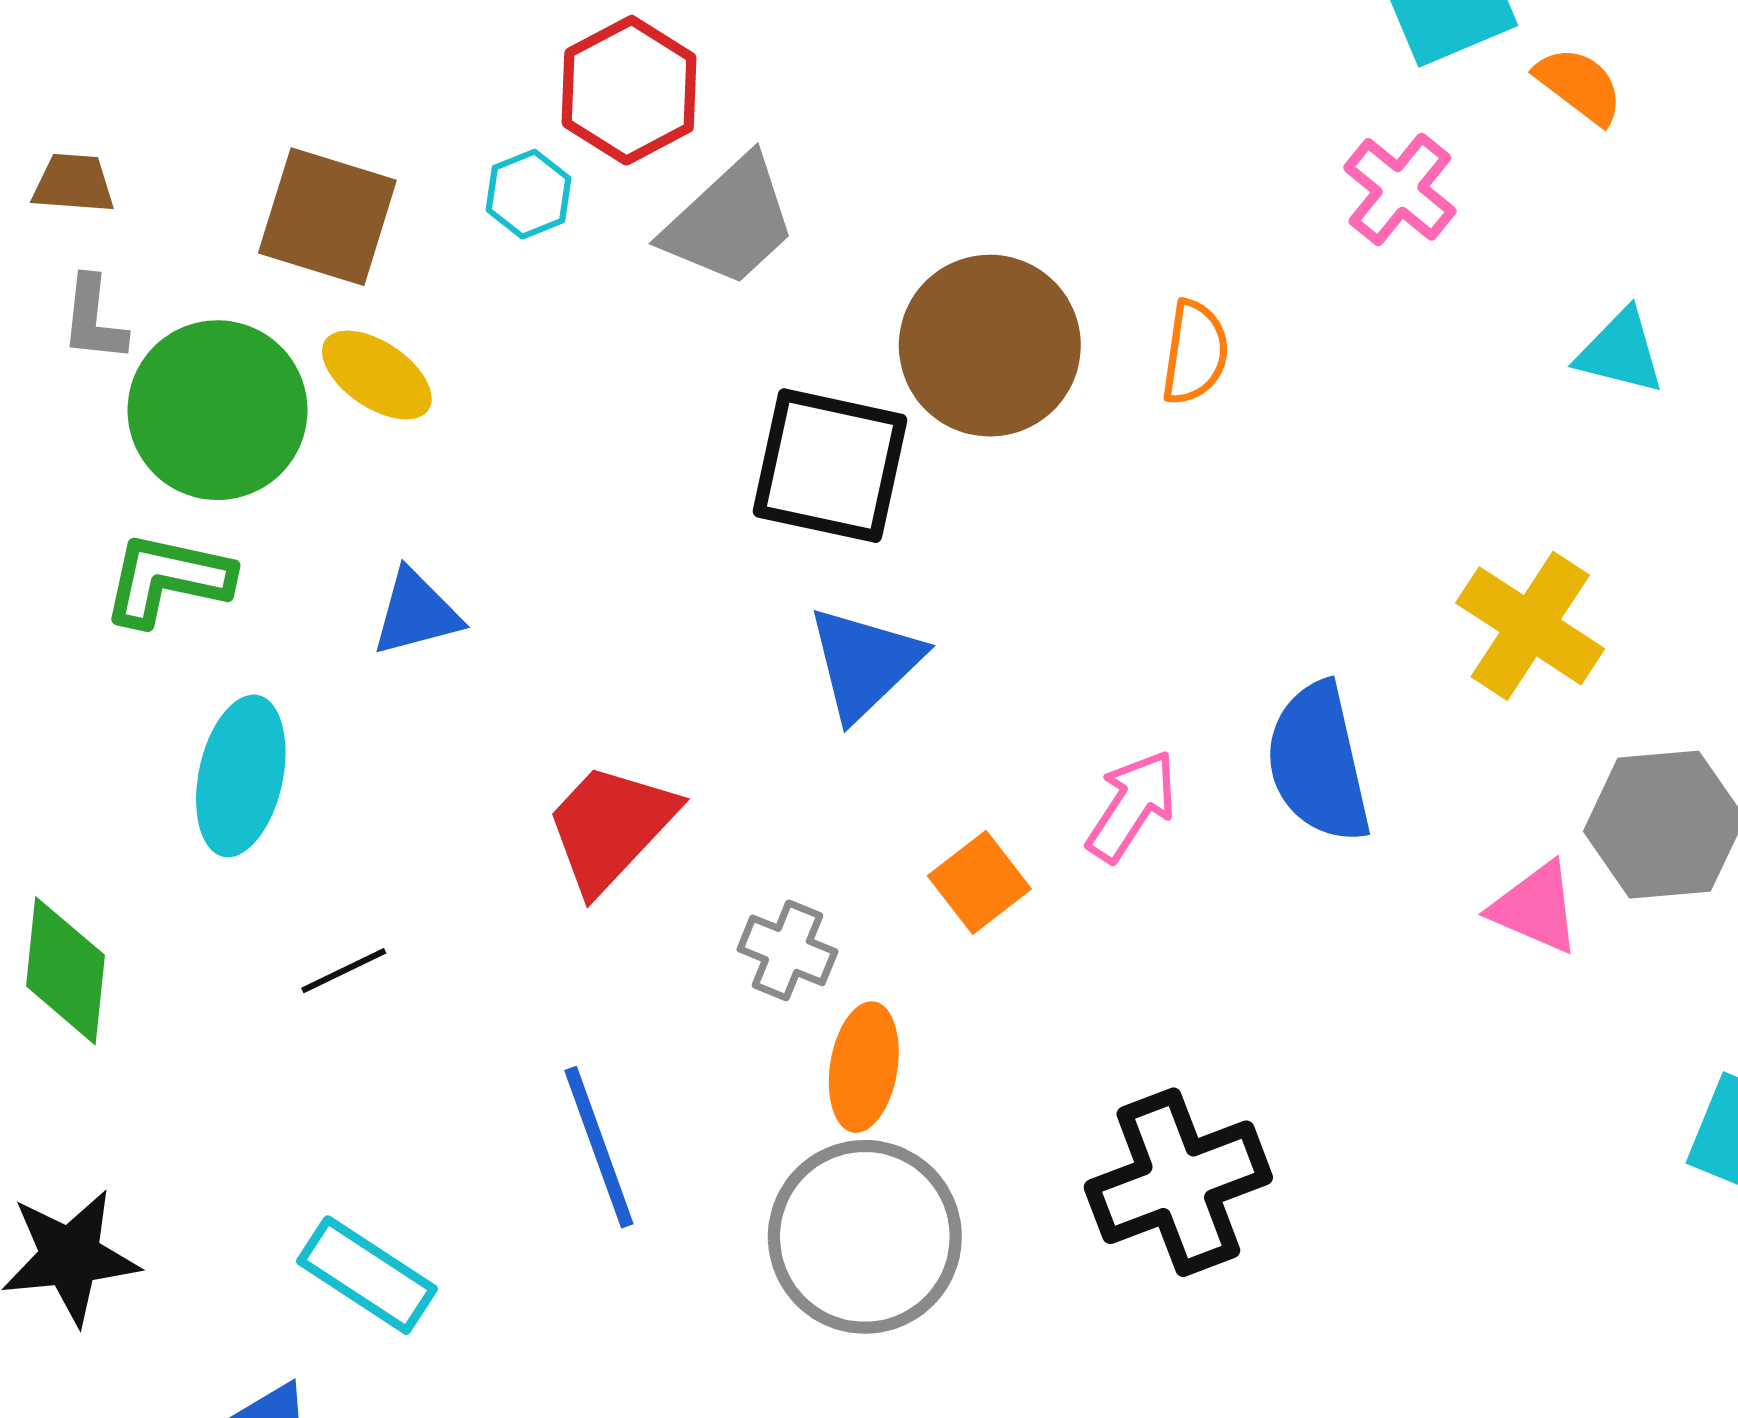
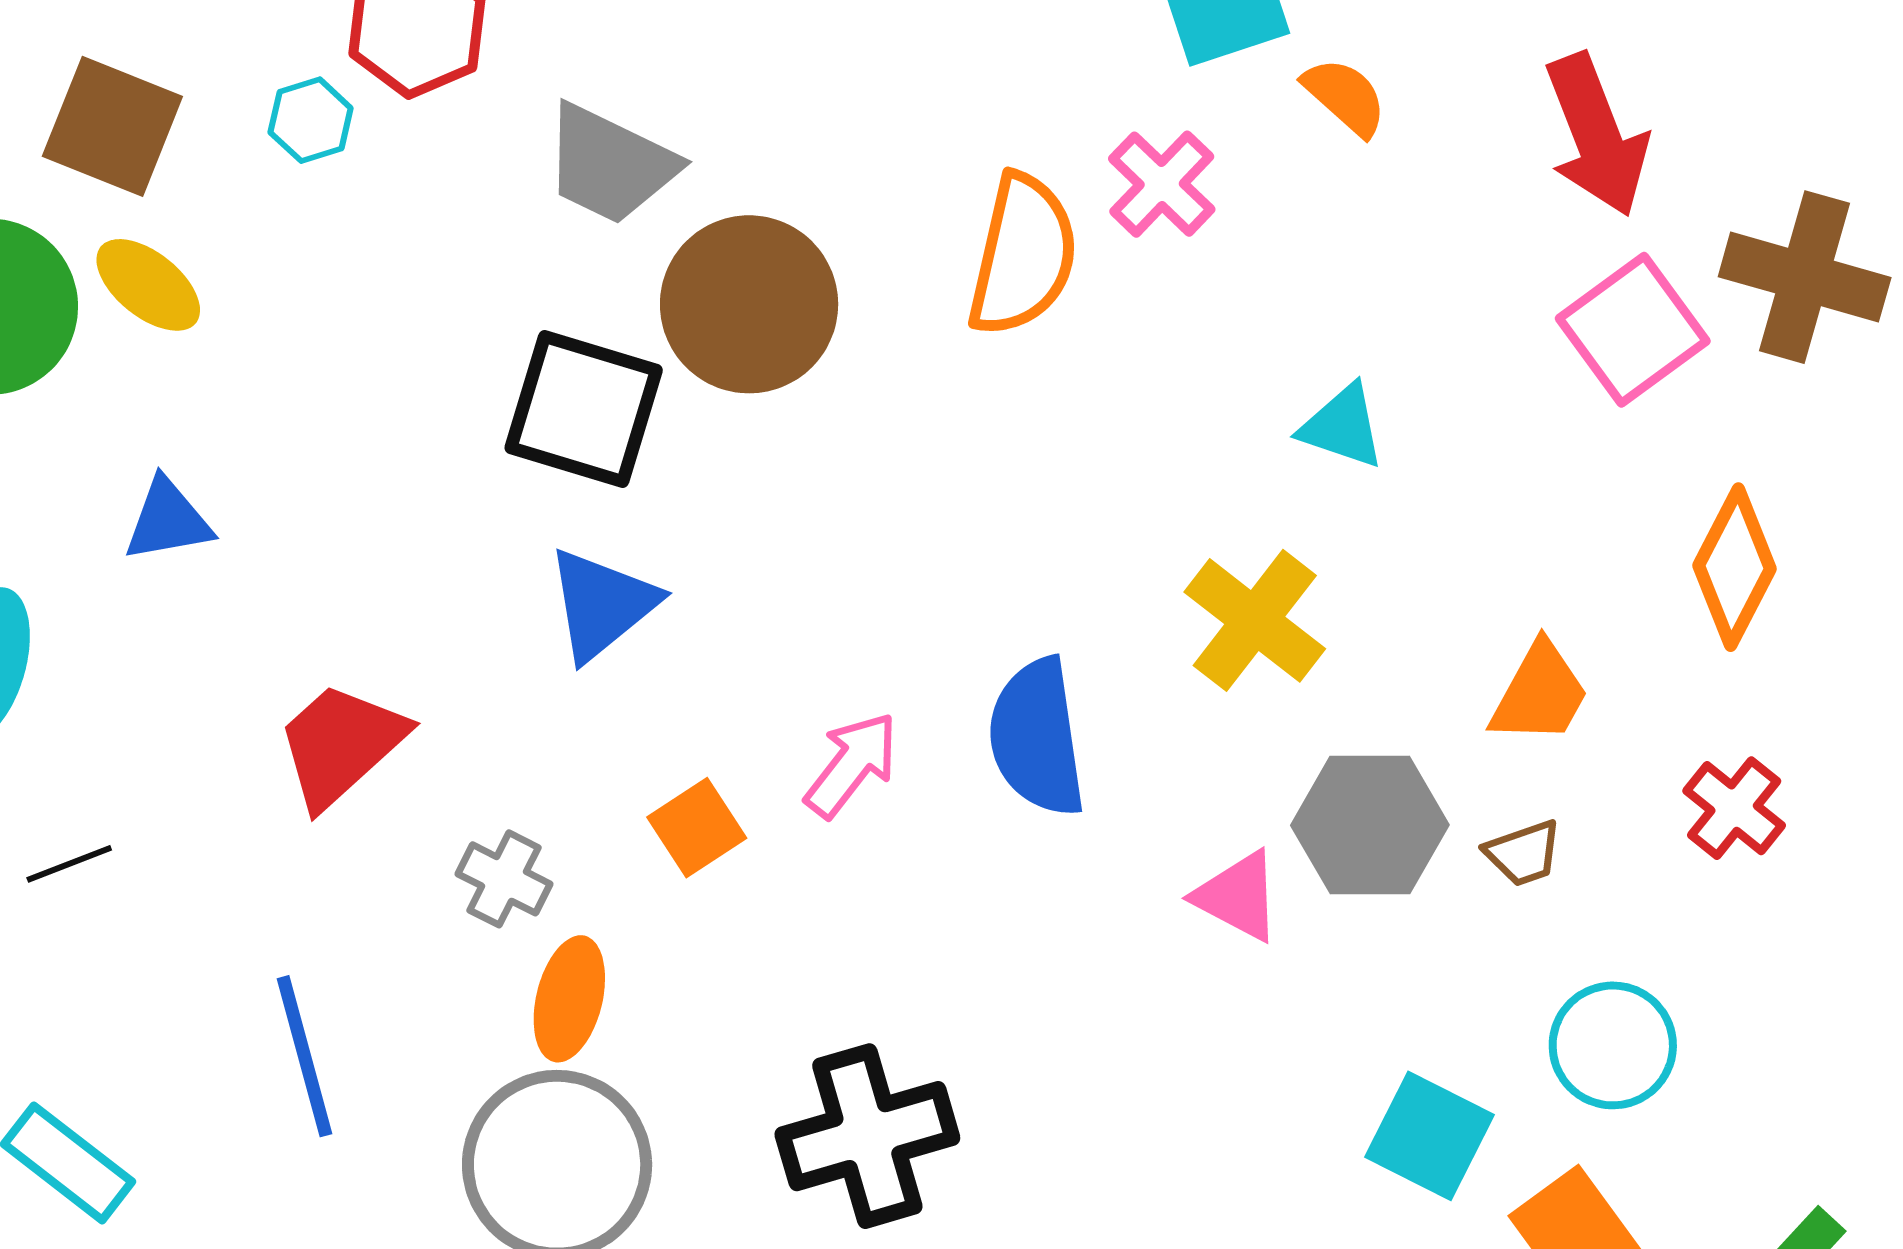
gray trapezoid: (730, 222) -> (610, 164), moved, turned 64
orange semicircle: (1195, 352) -> (1023, 255), moved, size x1.6
cyan triangle: (1620, 352) -> (1342, 427), moved

